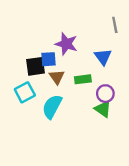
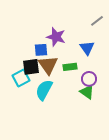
gray line: (115, 25) -> (97, 21), turned 64
black square: (35, 66) -> (31, 67), moved
brown triangle: (57, 77) -> (48, 65), size x1.5

